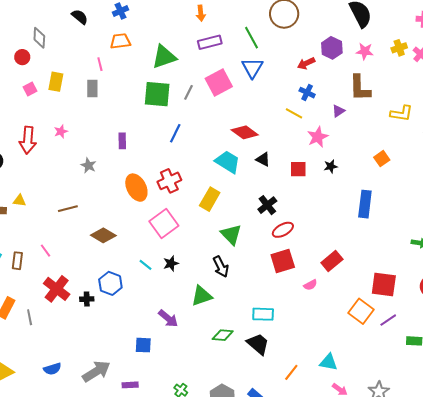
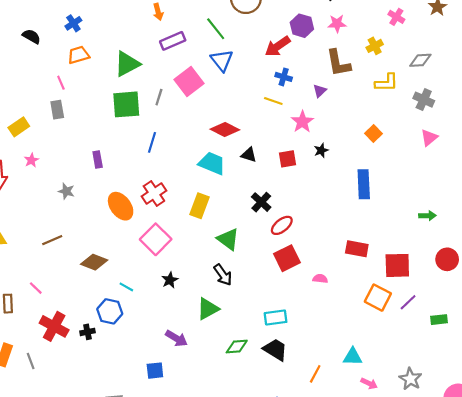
yellow cross: (399, 48) -> (375, 46), moved
red arrow: (306, 63) -> (278, 46), size x1.4
yellow rectangle: (56, 82) -> (19, 127), moved, turned 54
red rectangle: (332, 261) -> (357, 249), moved, turned 60
cyan line: (146, 265) -> (126, 287), moved
pink semicircle: (310, 285) -> (320, 279), turned -136

